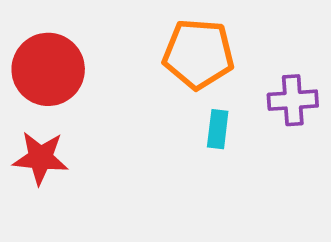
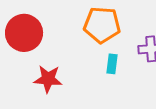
red star: (40, 158) -> (48, 79), moved

